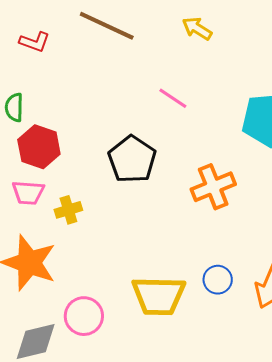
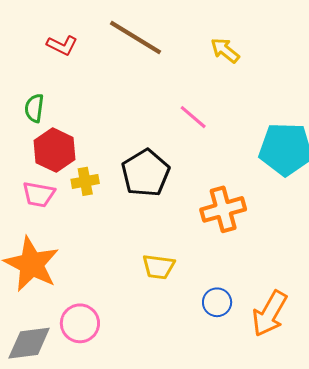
yellow cross: (68, 210) -> (85, 181), moved
yellow trapezoid: (159, 296) -> (159, 267), moved, size x0.6

